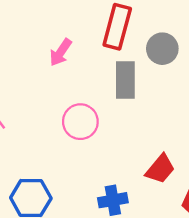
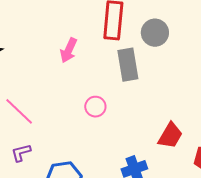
pink circle: (80, 122) -> (95, 107), size x0.7

